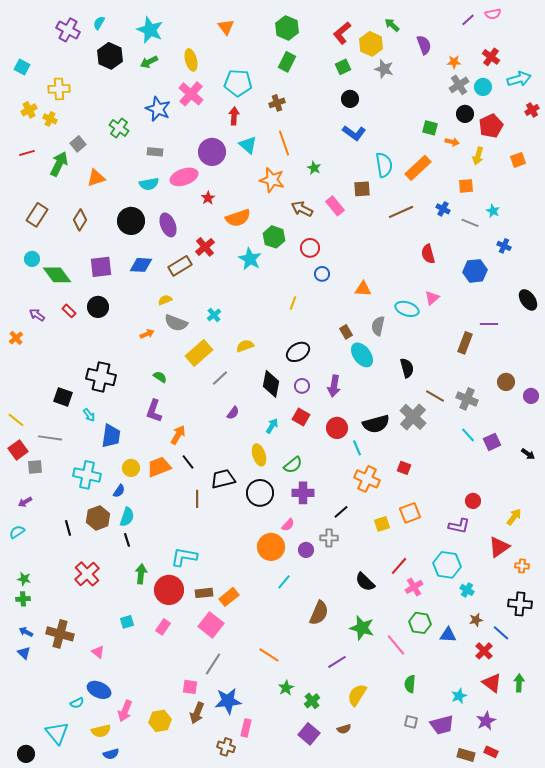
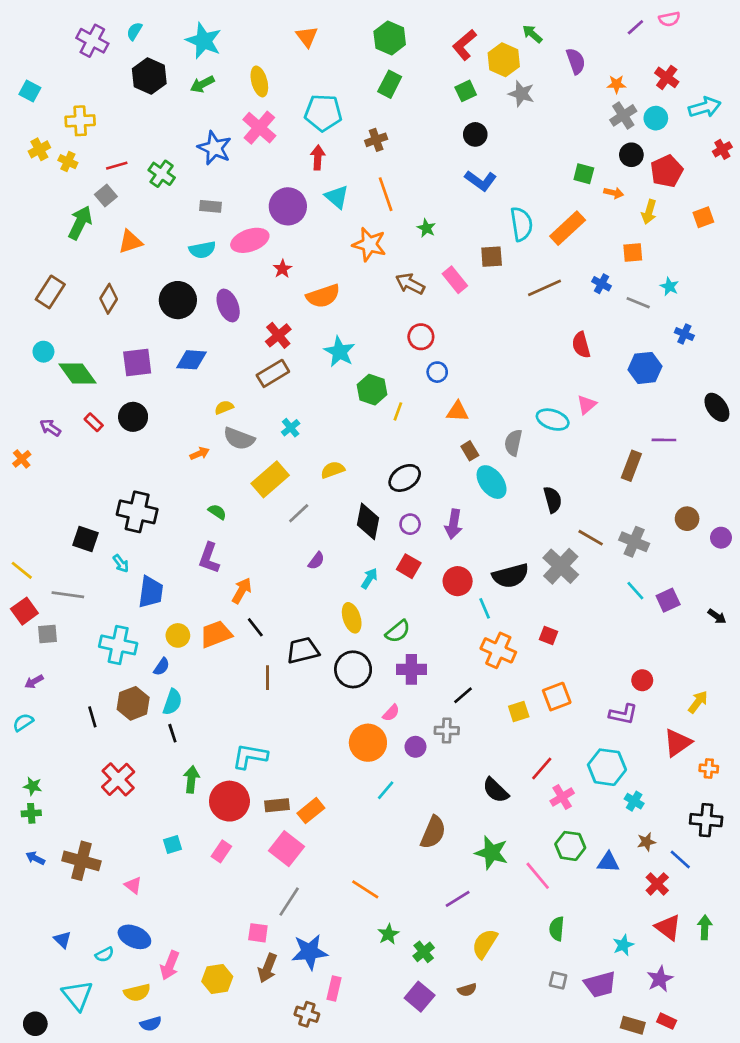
red line: (27, 153) -> (117, 166), moved
green hexagon: (274, 237) -> (372, 390), moved
brown rectangle: (180, 266) -> (273, 373), moved
orange triangle: (363, 289) -> (458, 411), moved
blue triangle: (24, 653) -> (62, 940), moved

